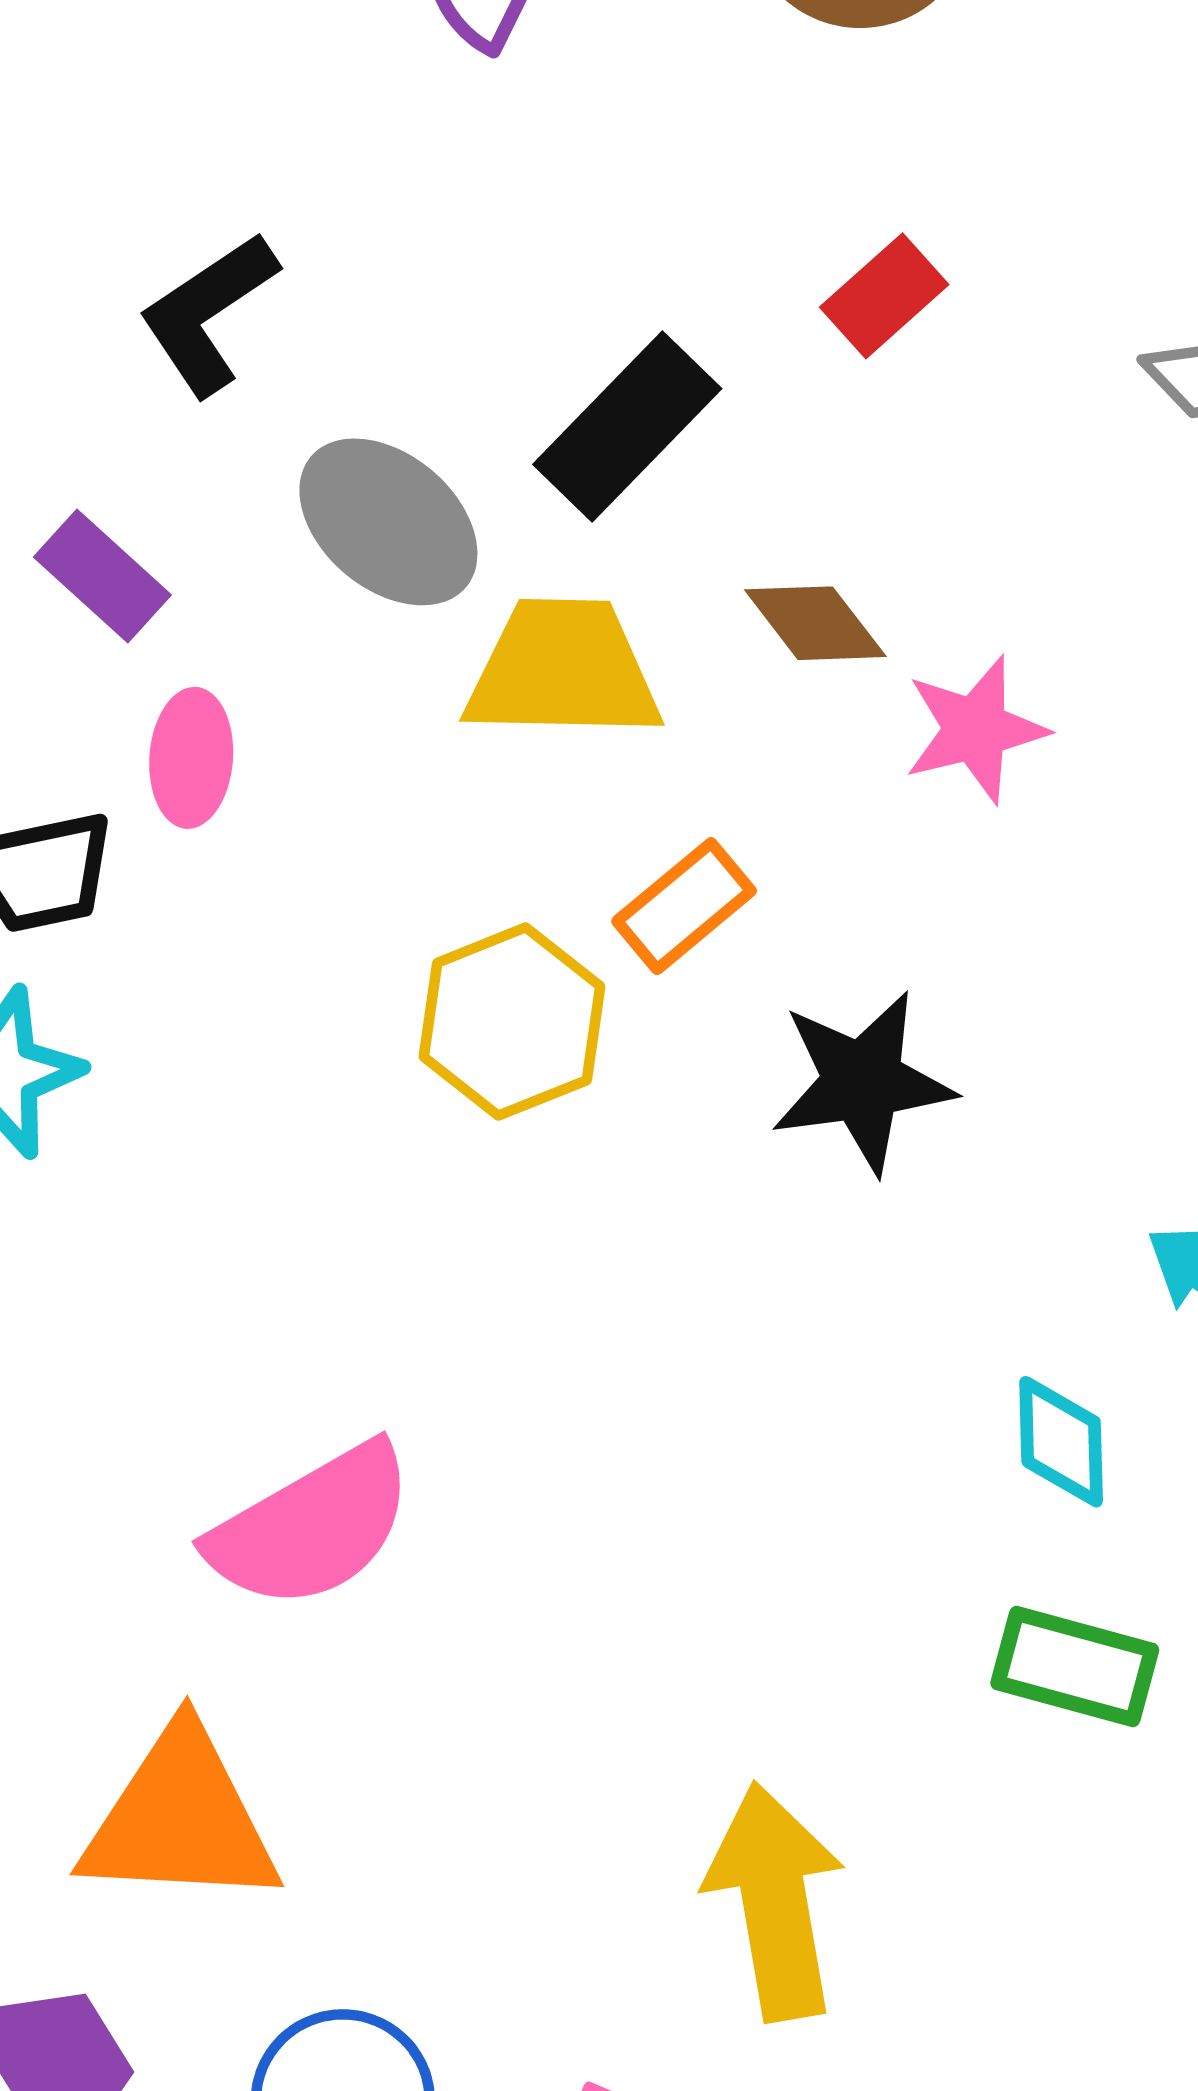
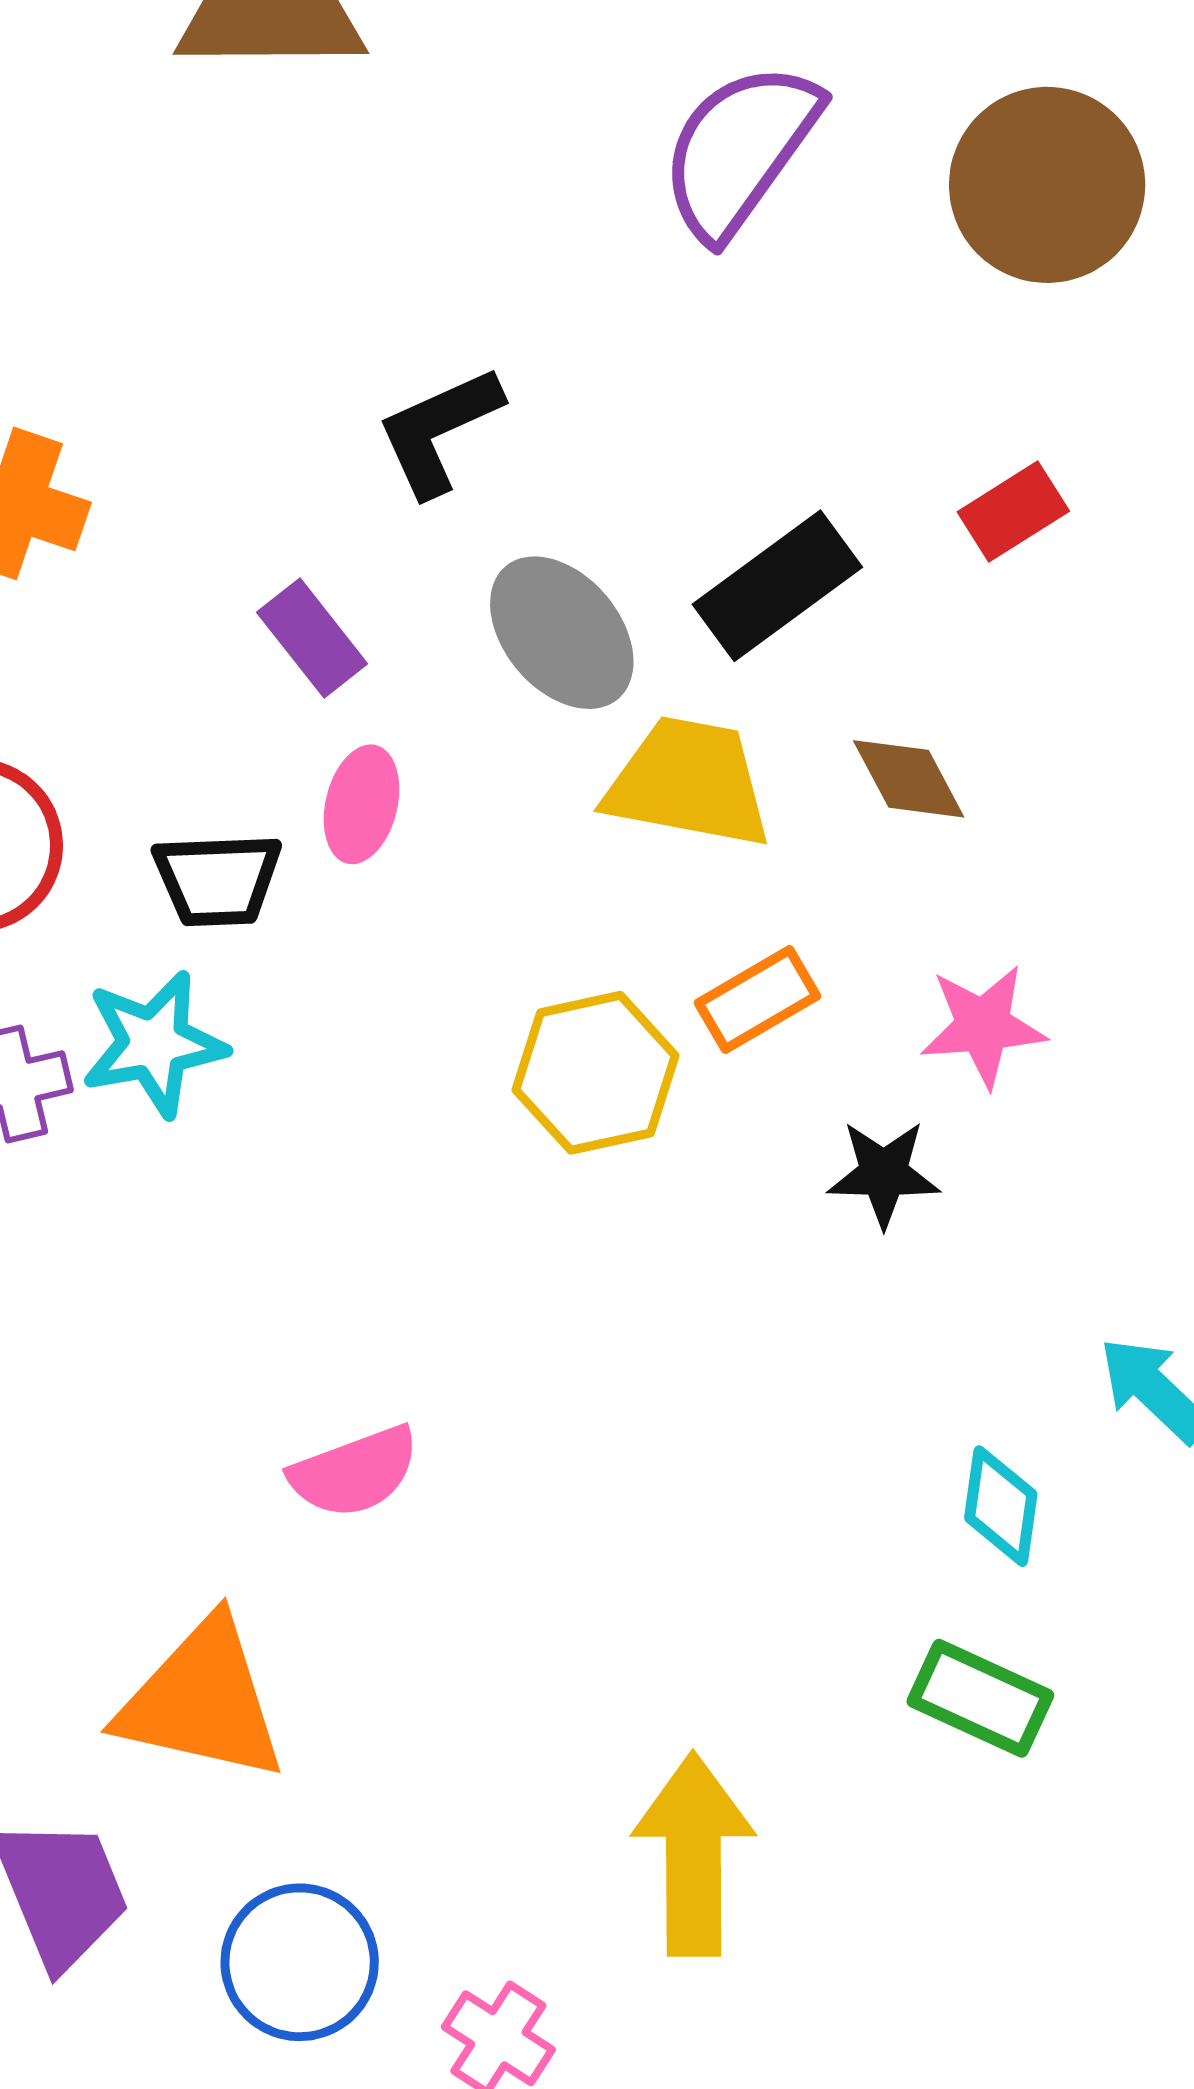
pink star: (975, 729) -> (983, 1026), moved
black star: (863, 1082) -> (884, 1174), size x0.7
pink semicircle: (312, 1527) -> (354, 1472), size x0.7

